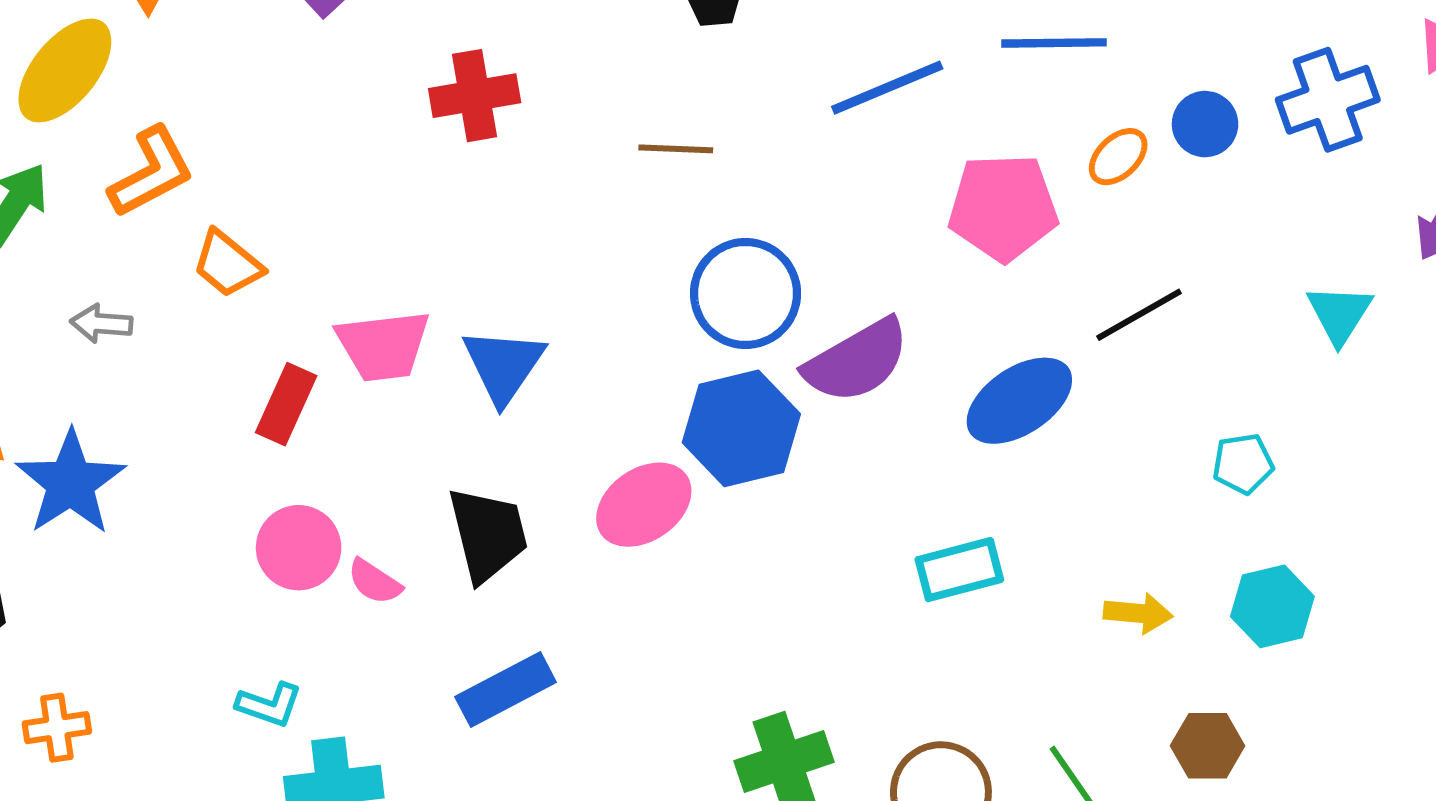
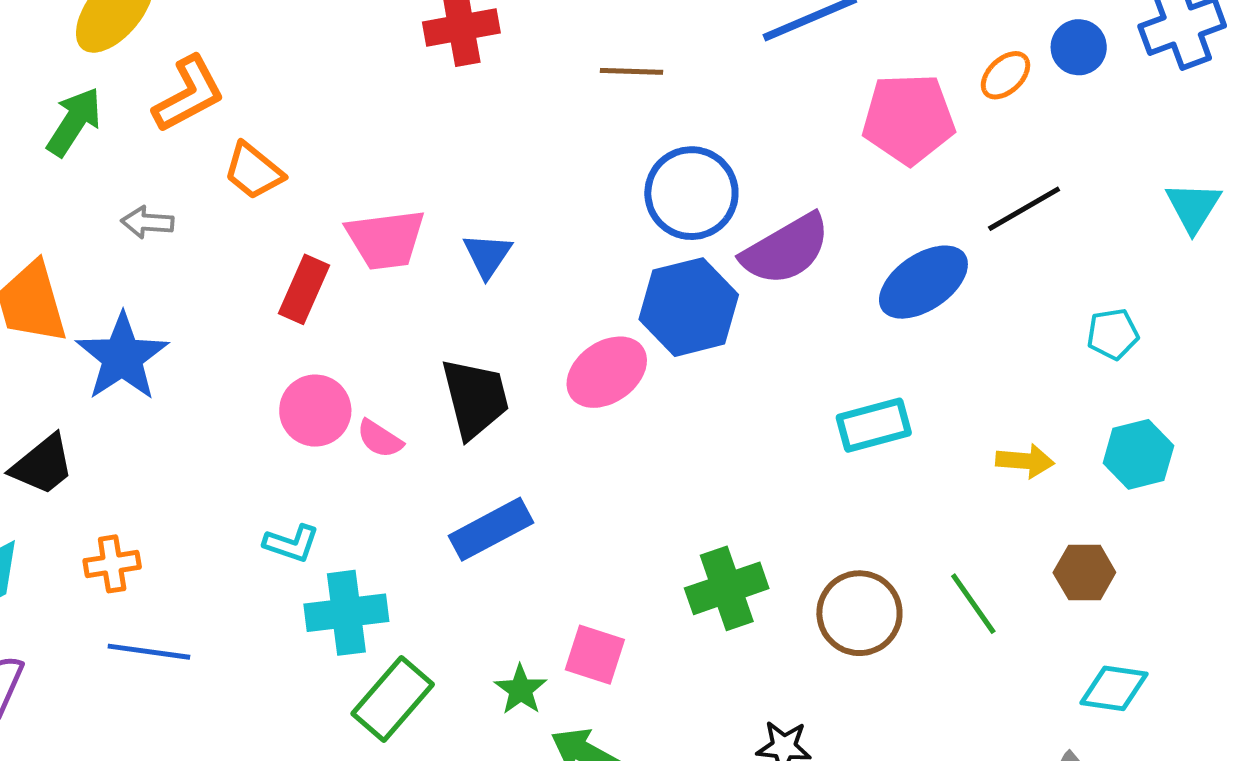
blue triangle: (503, 365) -> (487, 255), size x0.7

